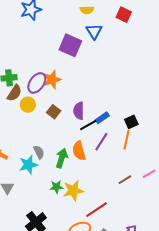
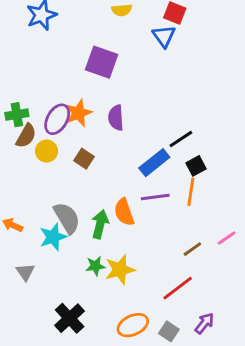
blue triangle: (94, 31) -> (164, 36), moved
purple semicircle: (79, 111) -> (116, 118), moved
blue rectangle: (102, 118) -> (154, 163), size x1.5
black line: (88, 125) -> (181, 139), moved
purple line: (101, 142) -> (155, 197), turned 54
gray semicircle: (39, 152) -> (67, 218), size x1.6
red line: (97, 210) -> (178, 288), moved

